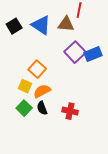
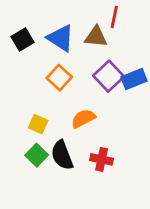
orange square: (37, 69) -> (59, 78), moved
orange semicircle: (42, 91) -> (83, 118), moved
black semicircle: (42, 108) -> (62, 155), size x1.5

